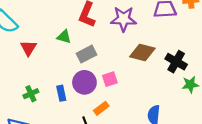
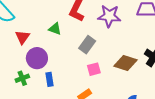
brown diamond: (142, 52) -> (125, 63), moved
gray rectangle: (86, 54) -> (87, 45), moved, turned -30
purple circle: (84, 82) -> (37, 58), moved

